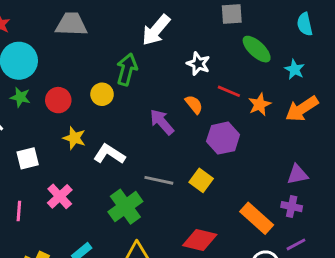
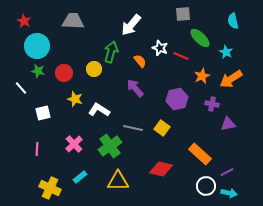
red line: (229, 91) -> (181, 56), moved
orange semicircle: (194, 104) -> (140, 61), moved
pink cross: (60, 196) -> (74, 144), moved
purple cross: (292, 207) -> (212, 104), moved

